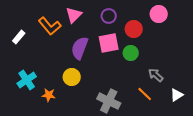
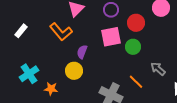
orange L-shape: (50, 26) -> (61, 32), moved
purple semicircle: (80, 48) -> (82, 52), moved, size x0.6
orange line: (145, 94) -> (136, 82), moved

